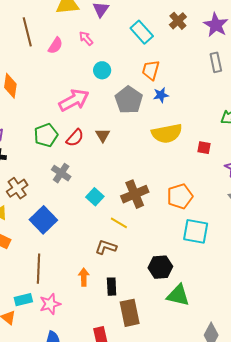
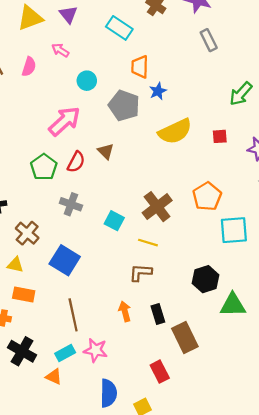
pink star: (50, 304) -> (95, 350), turned -30

